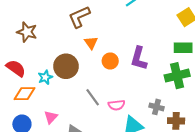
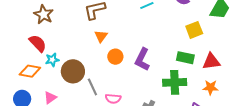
brown circle: (66, 66) -> (73, 71), moved
red semicircle: (16, 68) -> (38, 43), moved

